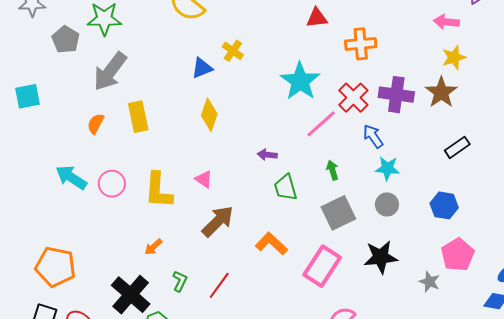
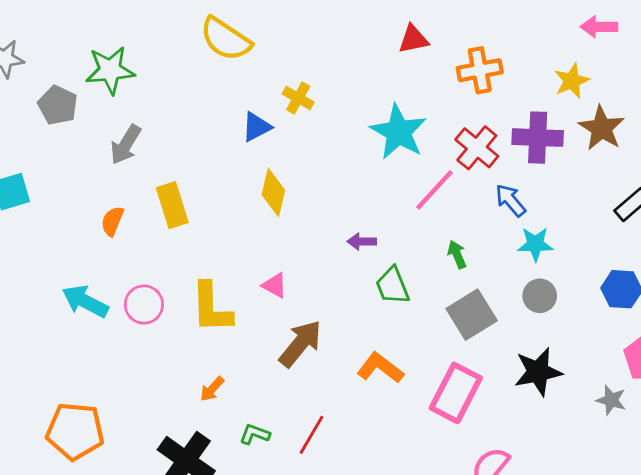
yellow star: (454, 57) -> (572, 81), moved
gray arrow: (110, 71) -> (126, 145), size x0.7
green L-shape: (180, 281) -> (255, 434), turned -90

